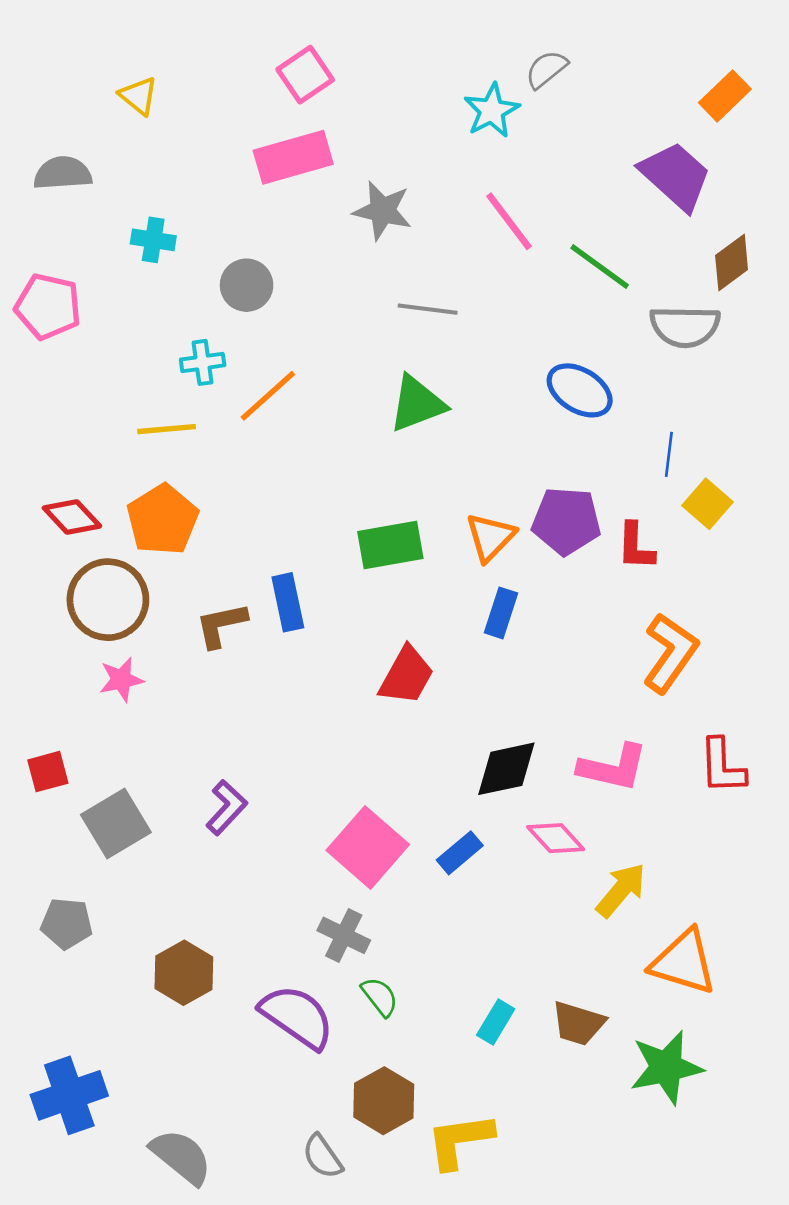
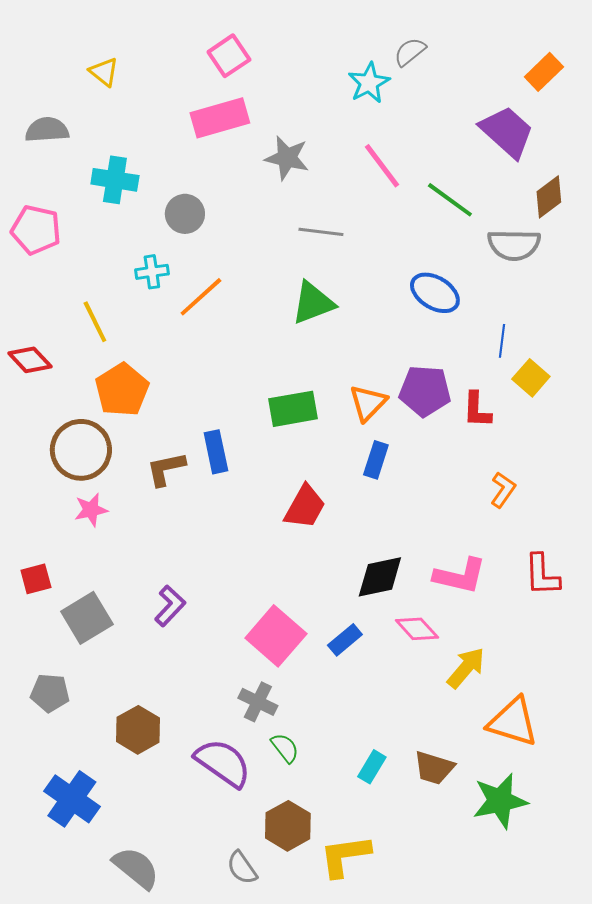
cyan cross: (153, 240) -> (115, 180), size x1.4
yellow line: (167, 429) -> (95, 322), moved, turned 69
red diamond: (72, 517) -> (30, 360), moved
orange L-shape: (670, 653) -> (503, 490), size x0.6
blue cross: (69, 1095) -> (72, 799), moved, turned -36

